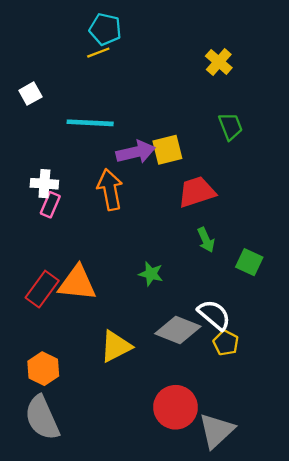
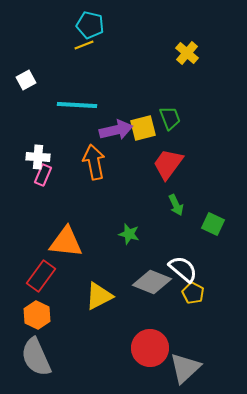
green trapezoid: (231, 126) -> (170, 118), moved
red trapezoid: (197, 192) -> (168, 164), turned -36
red rectangle: (42, 289) -> (41, 276), moved

